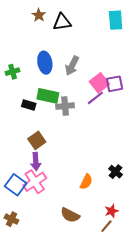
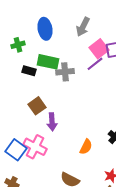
gray arrow: (72, 66) -> (83, 27), moved
green cross: (13, 72) -> (18, 45), moved
purple arrow: (36, 162) -> (52, 122), moved
pink cross: (35, 182) -> (35, 147), turned -30

